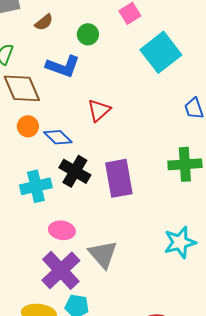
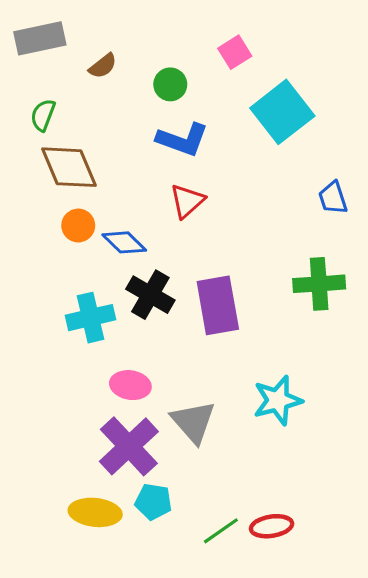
blue L-shape: (63, 66) -> (183, 140), moved
cyan star: (180, 242) -> (278, 400), moved

